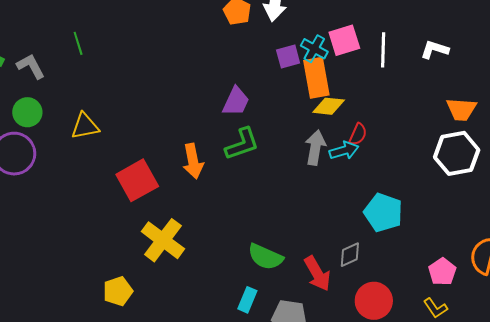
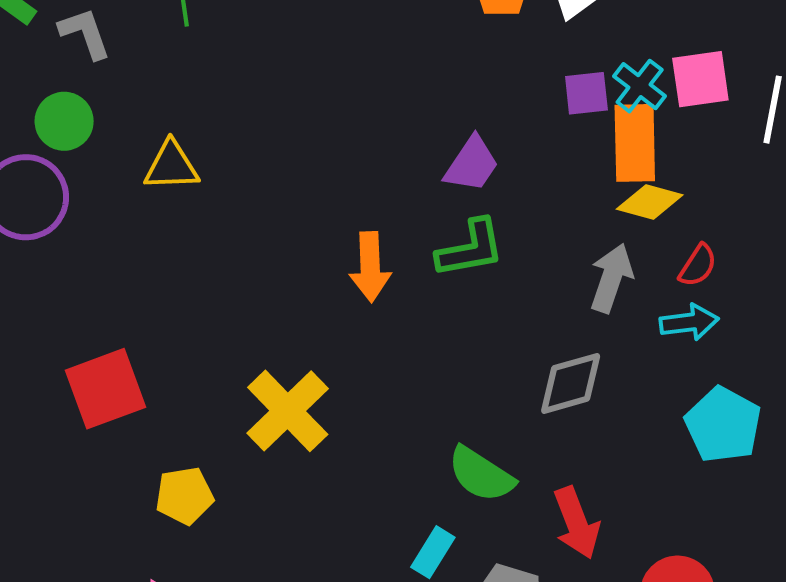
cyan arrow: (344, 150) -> (689, 322), moved
red square: (137, 180) -> (105, 389), moved
gray diamond: (350, 255) -> (571, 383), moved, size x1.4

